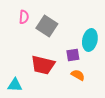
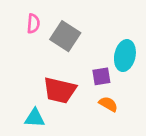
cyan triangle: (15, 85) -> (35, 118), moved

